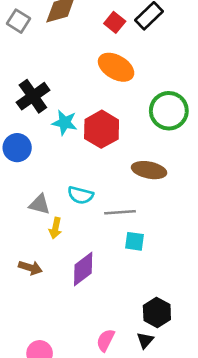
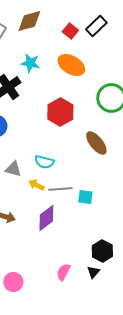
cyan star: (65, 123) -> (30, 63), moved
brown ellipse: (149, 170) -> (96, 143), turned 40
gray line: (120, 212) -> (60, 189), moved
yellow arrow: (55, 228) -> (36, 185), moved, turned 105

